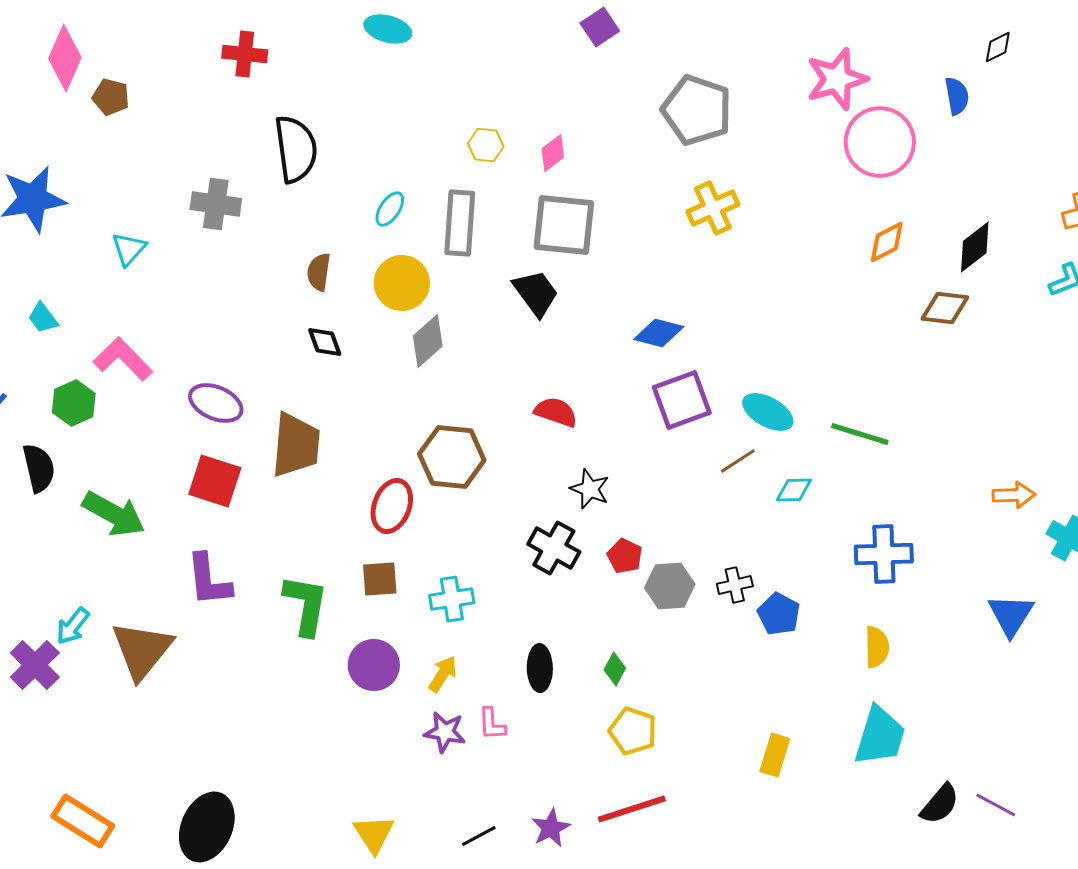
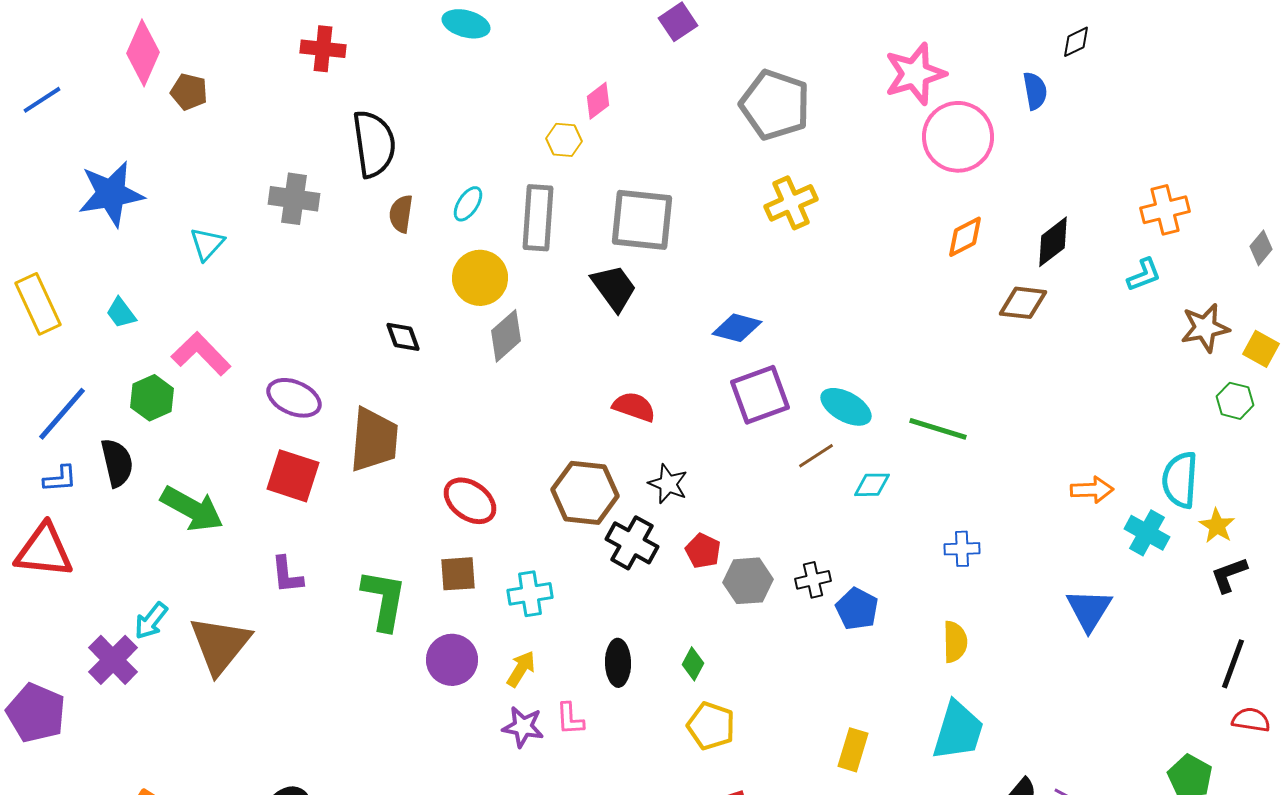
pink diamond: (553, 153) -> (598, 101), moved
brown semicircle: (319, 272) -> (401, 214), moved
brown hexagon: (452, 457) -> (585, 493), moved
red ellipse: (392, 506) -> (470, 501), turned -74
blue cross: (884, 554) -> (962, 549), size x0.6
purple L-shape: (209, 580) -> (287, 575), size x0.7

